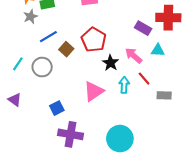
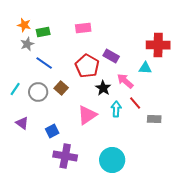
purple rectangle: (143, 28) -> (111, 56), moved
blue line: (48, 37) -> (44, 63), turned 66
brown square: (66, 49) -> (61, 88), moved
cyan triangle: (158, 50) -> (145, 68), moved
purple triangle: (15, 100) -> (22, 123), moved

